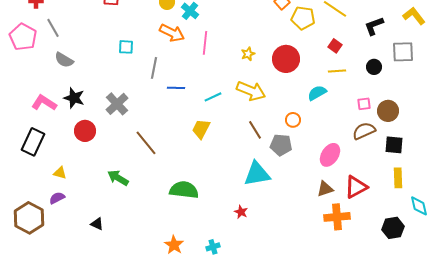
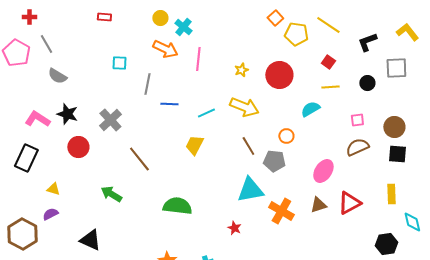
brown circle: (388, 111) -> (394, 127), moved
black square: (394, 145) -> (397, 154), moved
orange cross: (337, 217) -> (281, 211), moved, turned 35
black triangle: (97, 224) -> (90, 240), size x1.6

